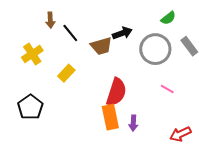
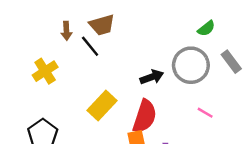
black arrow: (122, 33) -> (152, 77), moved
brown trapezoid: (101, 46) -> (102, 25), moved
yellow rectangle: (66, 73) -> (102, 106), moved, size x1.4

